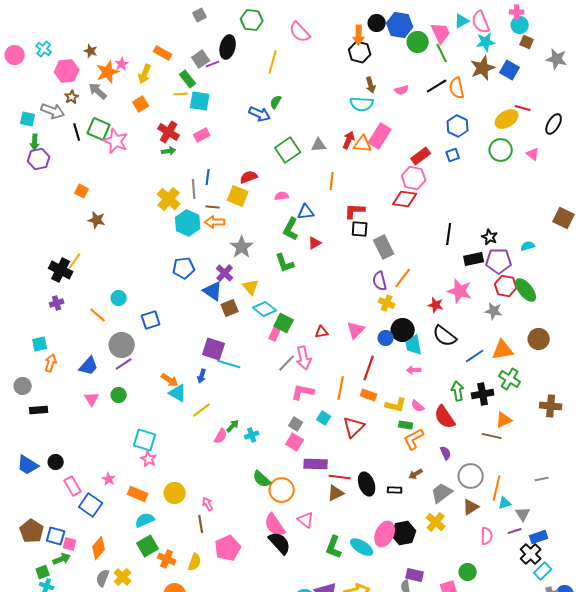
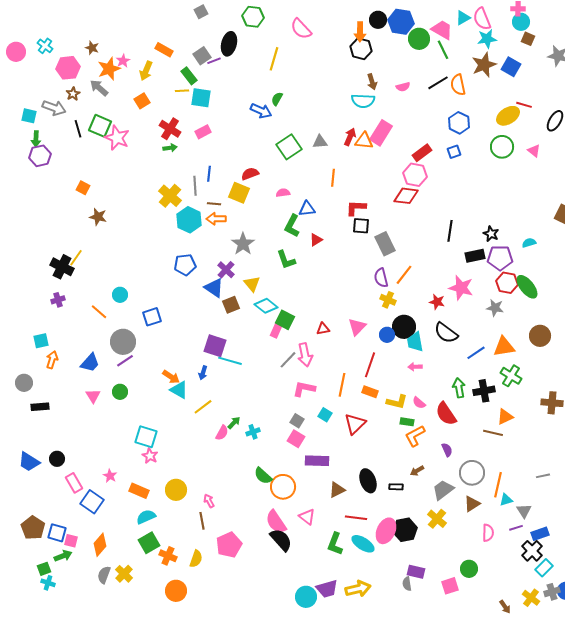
pink trapezoid: (441, 33) -> (442, 30), turned -35
red line: (340, 477) -> (356, 518), moved

